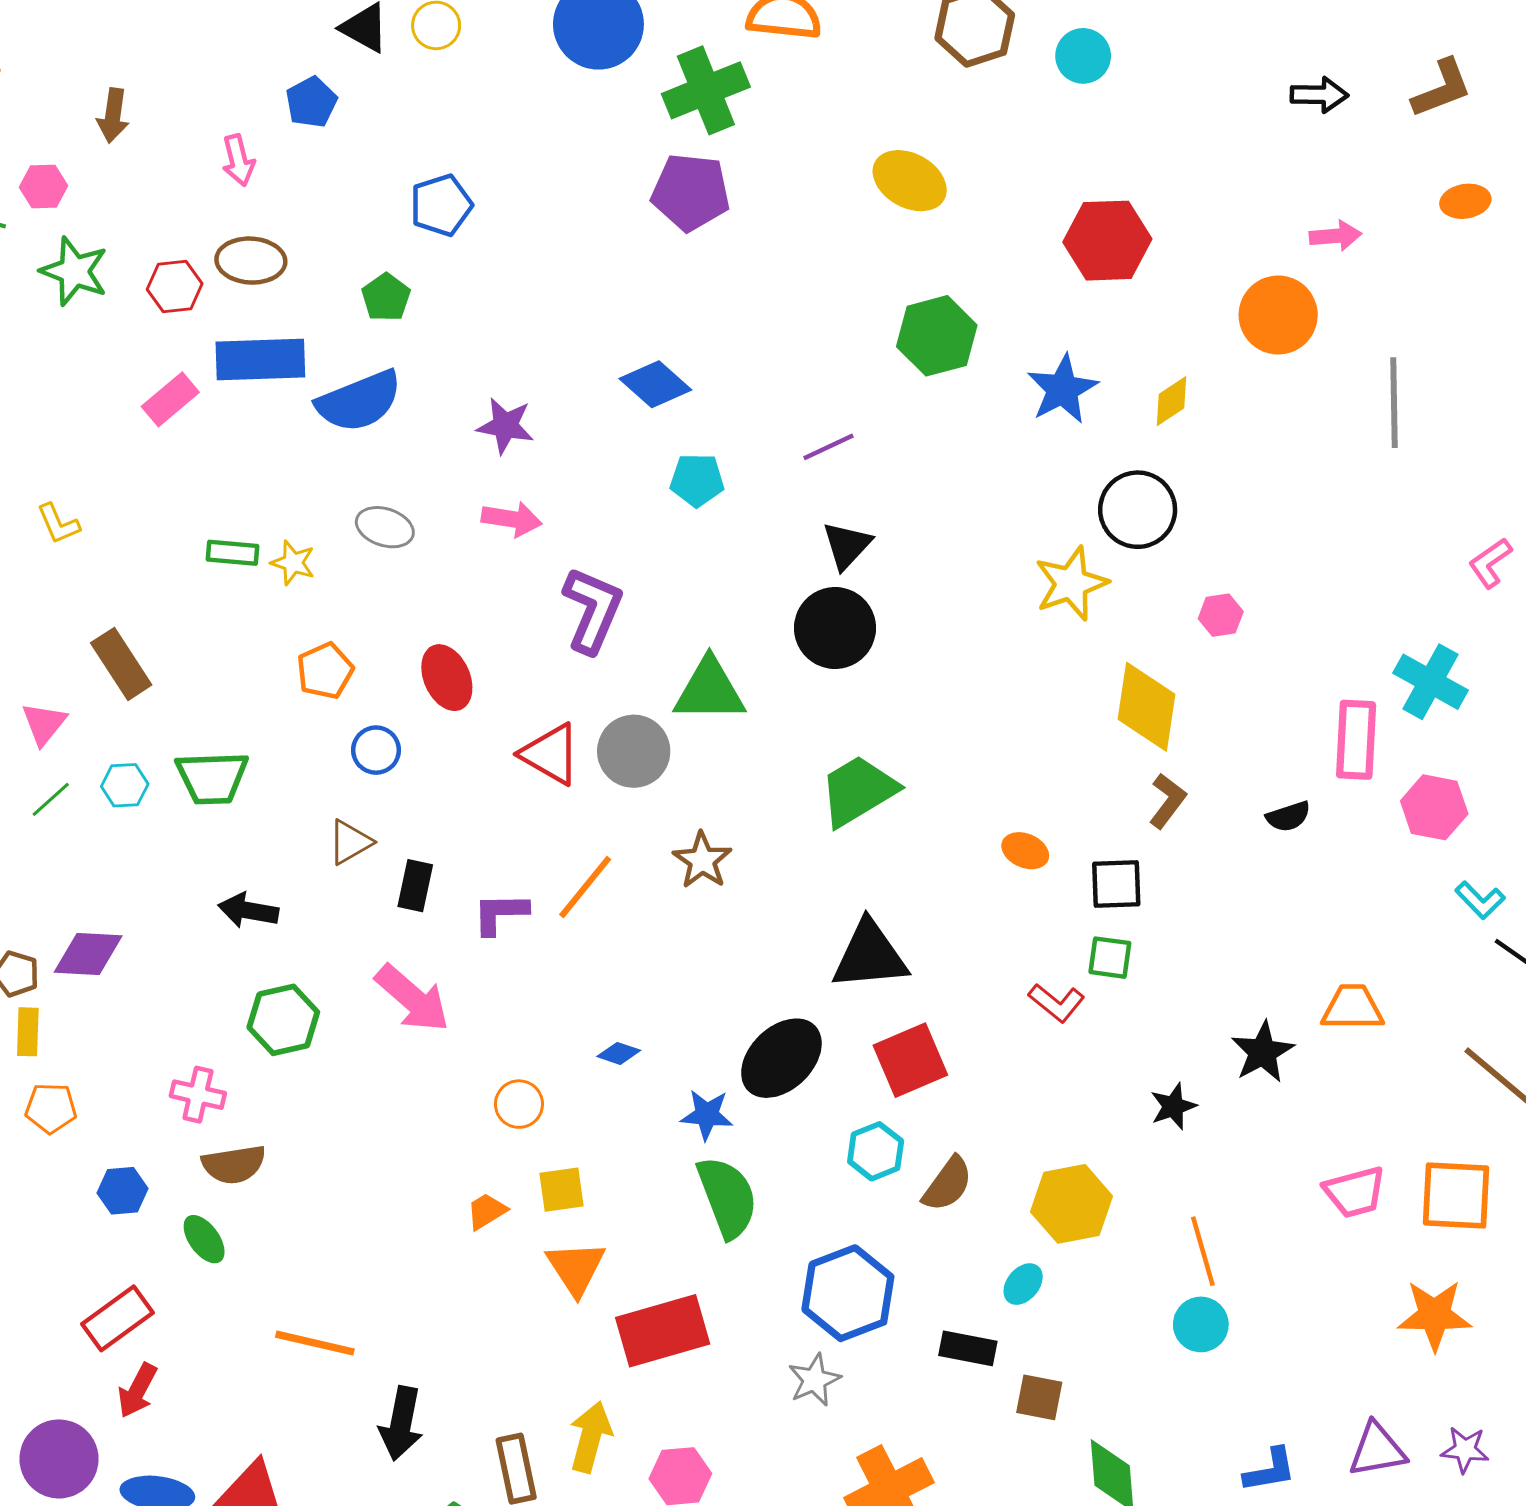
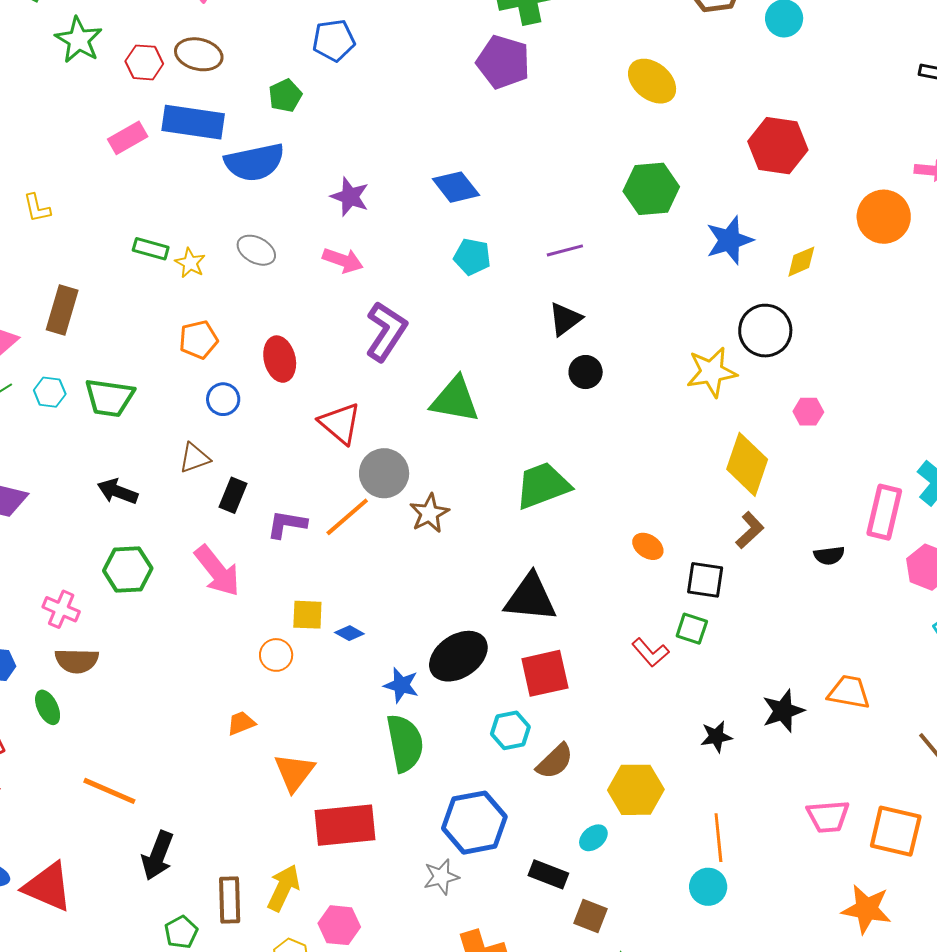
black circle: (835, 628) -> (586, 372), moved, size x0.6
brown rectangle: (121, 664) -> (62, 310), turned 39
gray circle: (634, 751) -> (384, 473), moved
yellow square: (562, 1190) -> (307, 615), moved

